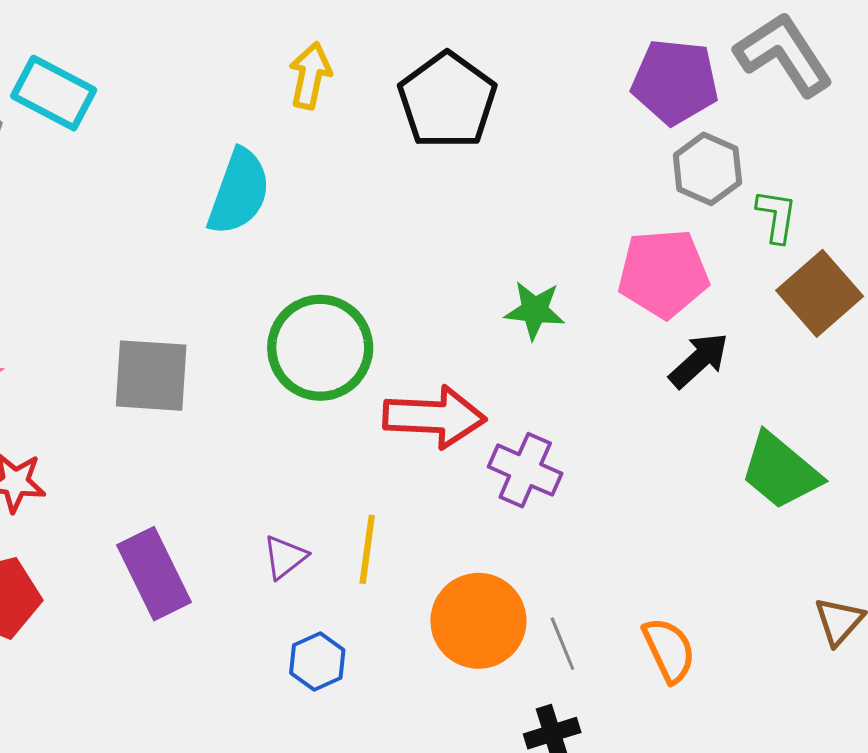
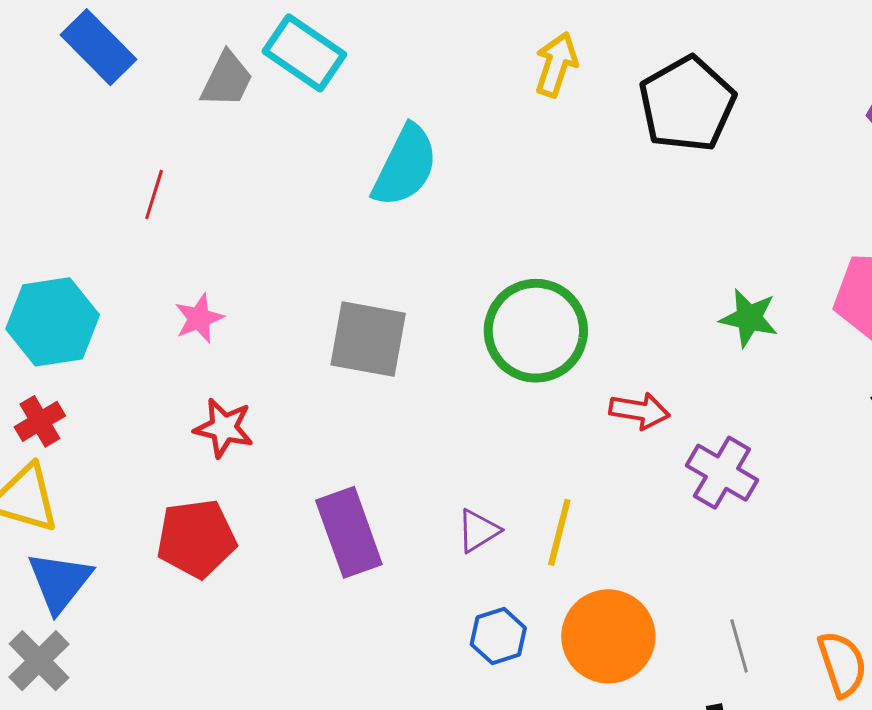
cyan semicircle: (239, 192) -> (405, 166), moved
red arrow: (434, 417) -> (639, 411), size x0.6
orange circle: (478, 621) -> (608, 636), moved

